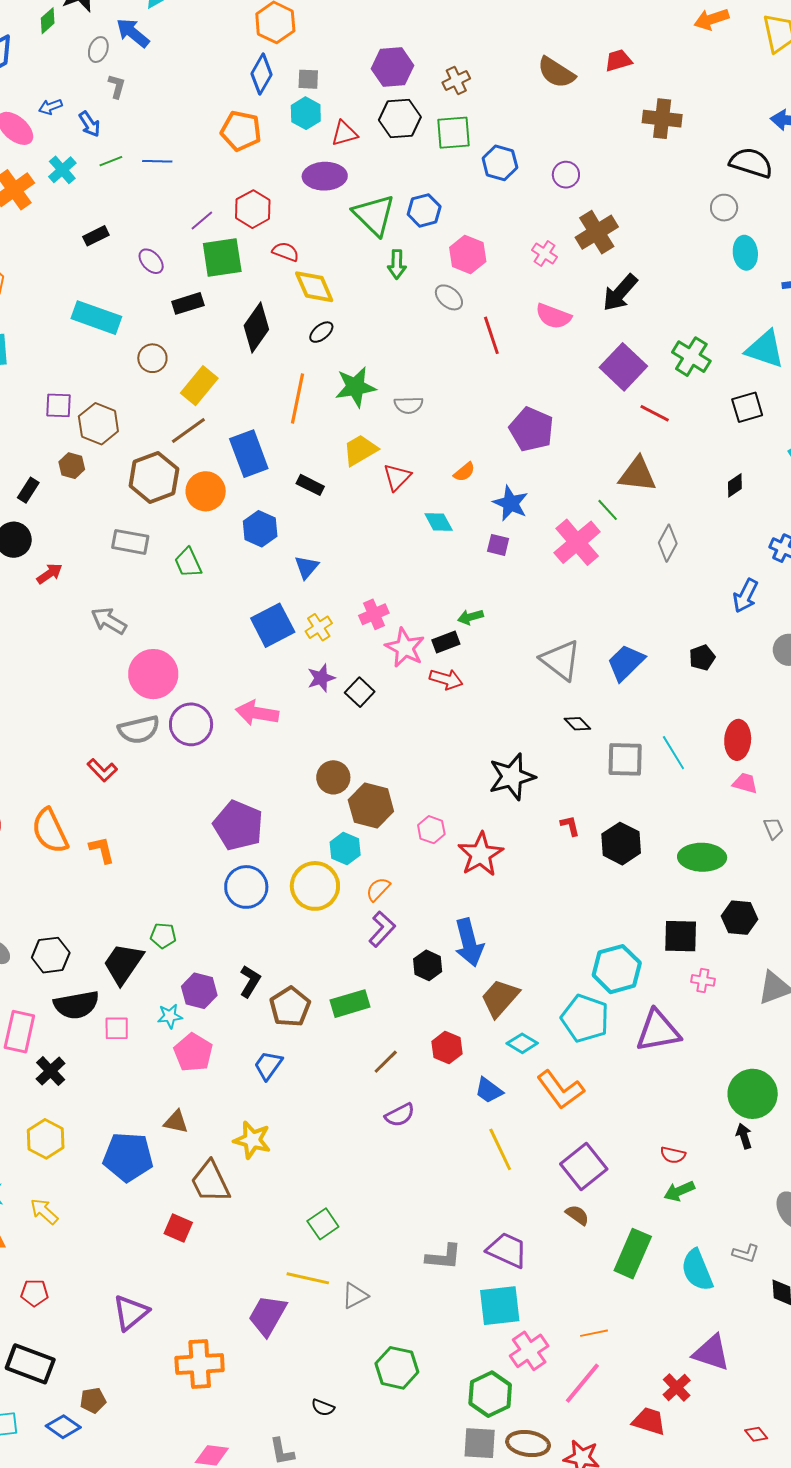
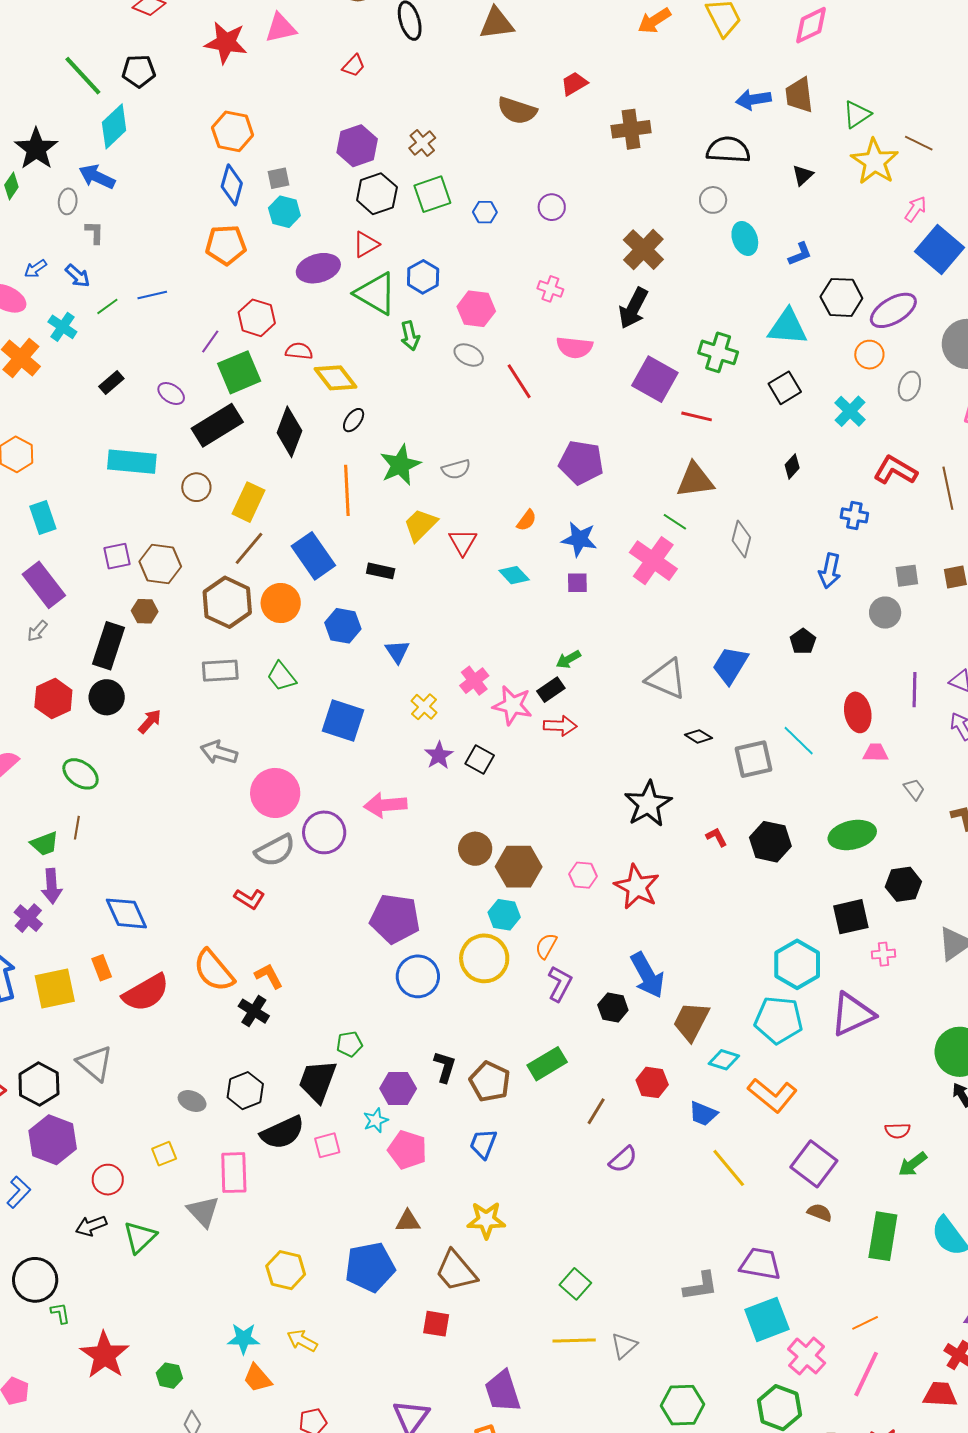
red triangle: (344, 133) -> (366, 244), moved
blue hexagon: (500, 163) -> (485, 212), size x0.7
brown cross: (597, 232) -> (643, 250), moved
black rectangle: (188, 303) -> (217, 425), size x1.6
black rectangle: (28, 490) -> (109, 646), size x1.8
blue square: (273, 625) -> (343, 720), moved, turned -30
black cross: (51, 1071) -> (254, 1011), moved
purple trapezoid: (268, 1315) -> (503, 1391), moved, turned -33

